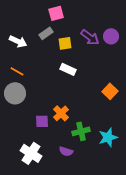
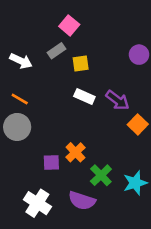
pink square: (56, 13) -> (69, 25), turned -35
purple arrow: (90, 37) -> (117, 100), moved
green cross: (81, 131) -> (101, 175), turned -30
purple semicircle: (66, 151) -> (82, 201), size x1.5

